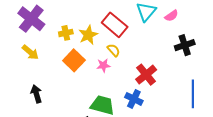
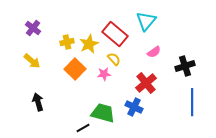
pink semicircle: (171, 16) -> (154, 52), moved
purple cross: (31, 19) -> (33, 28), size x0.6
black cross: (185, 45) -> (185, 66), moved

